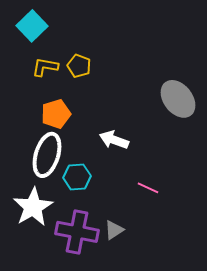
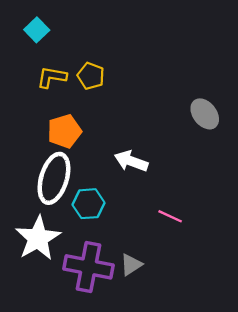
cyan square: (32, 26) -> (37, 30), size x0.7
gray ellipse: (178, 99) -> (205, 114), size x0.7

